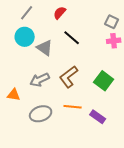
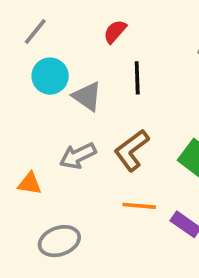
gray line: (27, 13) -> (35, 32), moved
black line: (72, 38) -> (137, 78), turned 48
gray ellipse: (41, 114) -> (59, 241), moved

